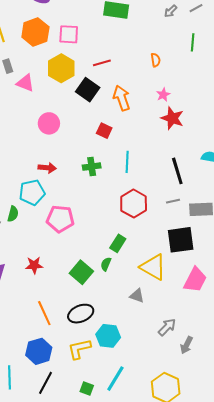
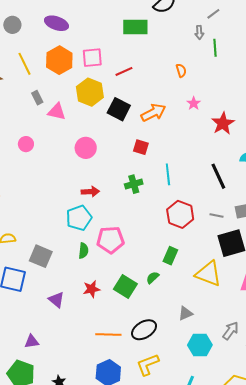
gray arrow: (171, 11) -> (199, 32), moved, turned -40
red line: (102, 63) -> (124, 71), moved
orange arrow: (122, 98) -> (153, 113), turned 90
red star: (172, 118) -> (223, 123), moved, turned 30
gray line: (173, 201) -> (216, 216), moved, turned 32
green semicircle: (13, 214) -> (83, 251), moved
green semicircle: (106, 264) -> (153, 278), moved, turned 32
green square: (81, 272) -> (125, 286), moved
gray triangle: (137, 296) -> (186, 313), moved, turned -35
orange line: (44, 313) -> (108, 335), turned -55
cyan hexagon: (108, 336) -> (200, 345), moved

